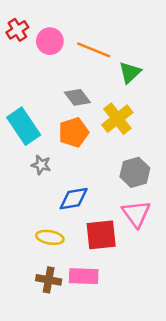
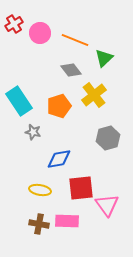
gray diamond: (77, 97) -> (71, 70), moved
pink triangle: (136, 214) -> (107, 205), moved

